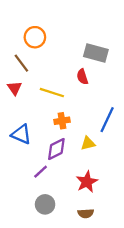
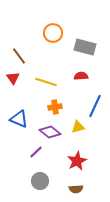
orange circle: (35, 37) -> (53, 33), moved
red semicircle: (82, 77) -> (81, 76), moved, turned 104
purple diamond: (56, 149) -> (50, 132), turned 65

